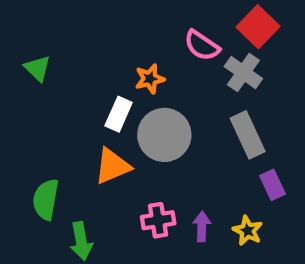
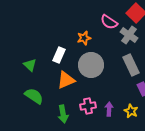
green triangle: (37, 68) -> (30, 65), moved
white rectangle: (119, 114) -> (59, 55), moved
green semicircle: (46, 199) -> (34, 96), turned 114
green arrow: (81, 241) -> (63, 114), moved

